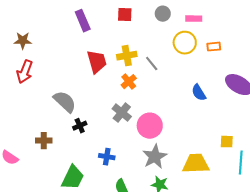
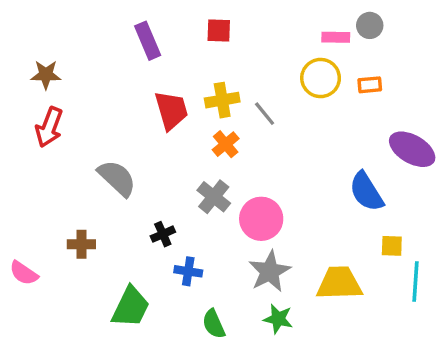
gray circle: (163, 14) -> (370, 25), moved
blue semicircle: (199, 93) -> (366, 192), moved, size x1.4
black cross: (80, 126) -> (163, 234), moved

